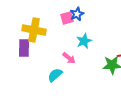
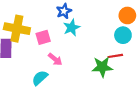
pink square: (67, 18) -> (43, 37), moved
cyan star: (84, 41) -> (72, 28), moved

